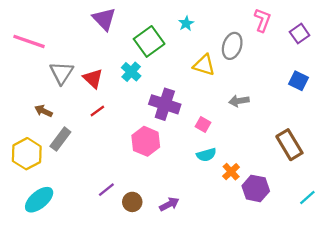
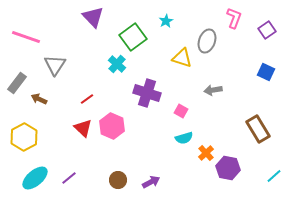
red triangle: (93, 78) -> (83, 128), moved
gray rectangle: (60, 139) -> (17, 83), moved
pink hexagon: (146, 141) -> (112, 126), moved
purple line: (106, 190) -> (69, 178), moved

